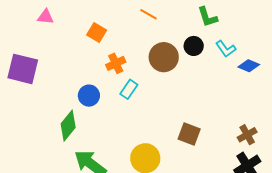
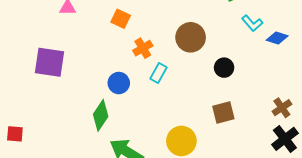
black circle: (194, 46) -> (224, 68), moved
brown square: (189, 134) -> (223, 112), turned -30

